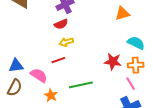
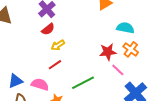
orange cross: (136, 65) -> (131, 49), turned -35
pink line: (131, 84) -> (118, 70), moved

